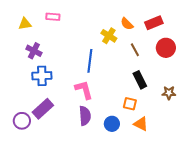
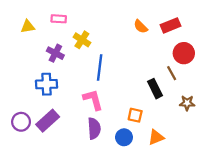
yellow cross: (109, 36) -> (82, 40), moved
brown line: (135, 50) -> (172, 73), moved
purple cross: (34, 51) -> (55, 53), moved
orange square: (130, 104) -> (135, 115), moved
purple circle: (22, 121) -> (21, 122), moved
orange triangle: (141, 124) -> (156, 137), turned -49

